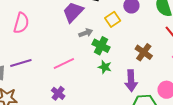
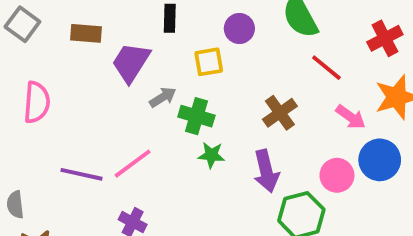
yellow square: (113, 19) -> (209, 62), turned 35
brown cross: (144, 52) -> (280, 113), turned 30
purple line: (21, 63) -> (81, 174), moved, turned 40

